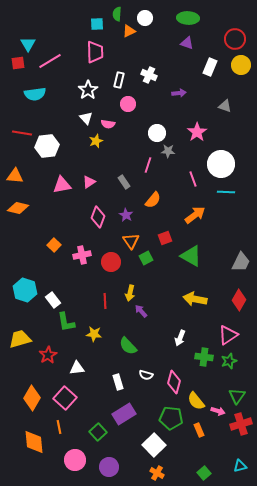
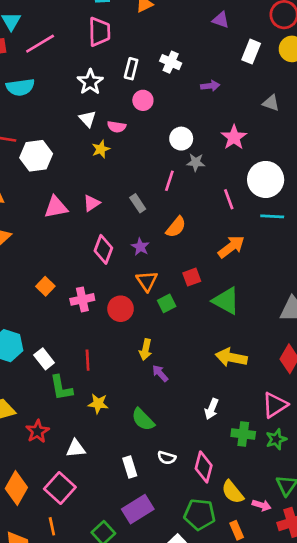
red line: (105, 301) -> (88, 360), moved

